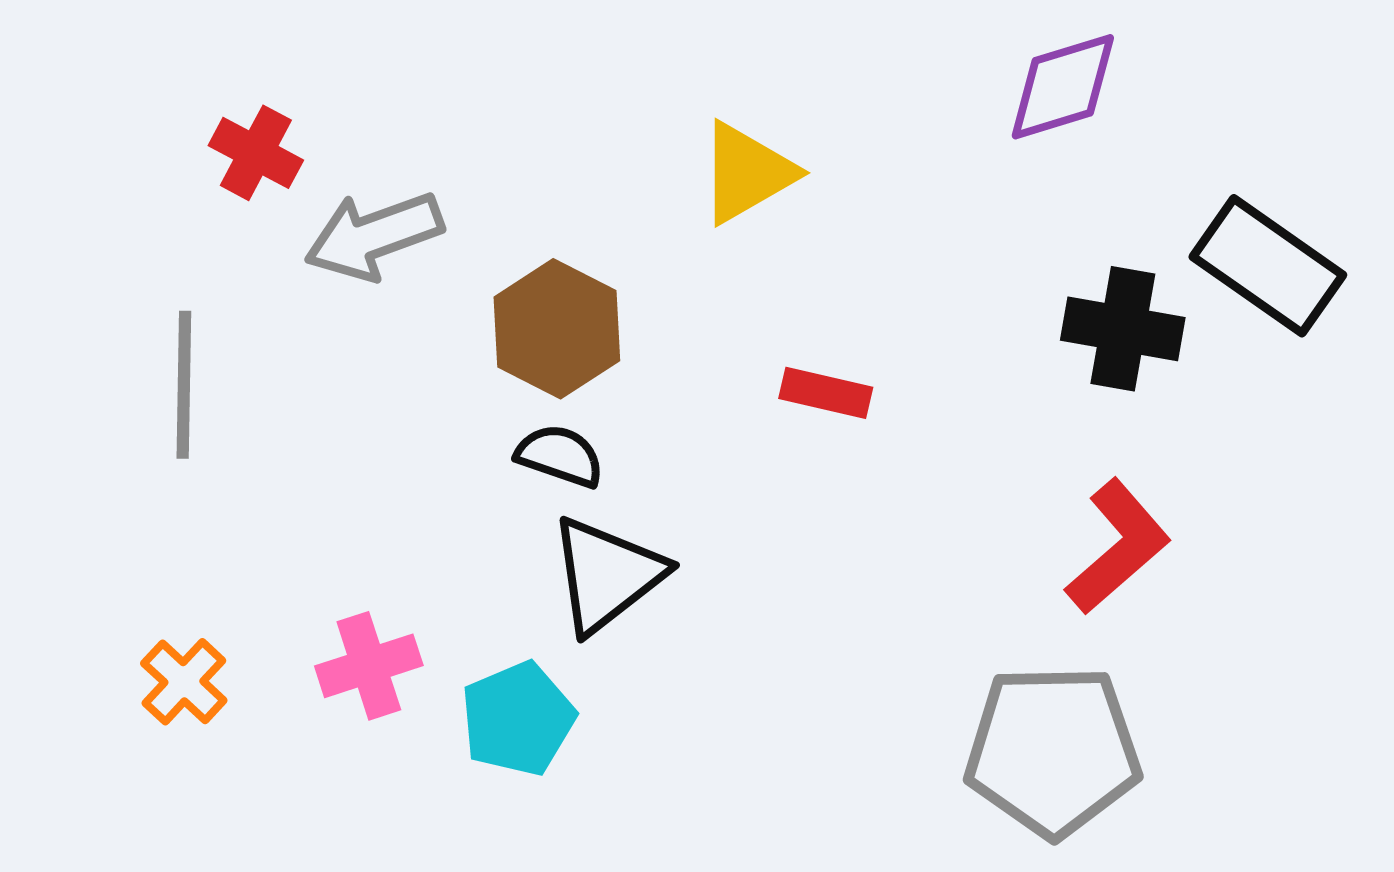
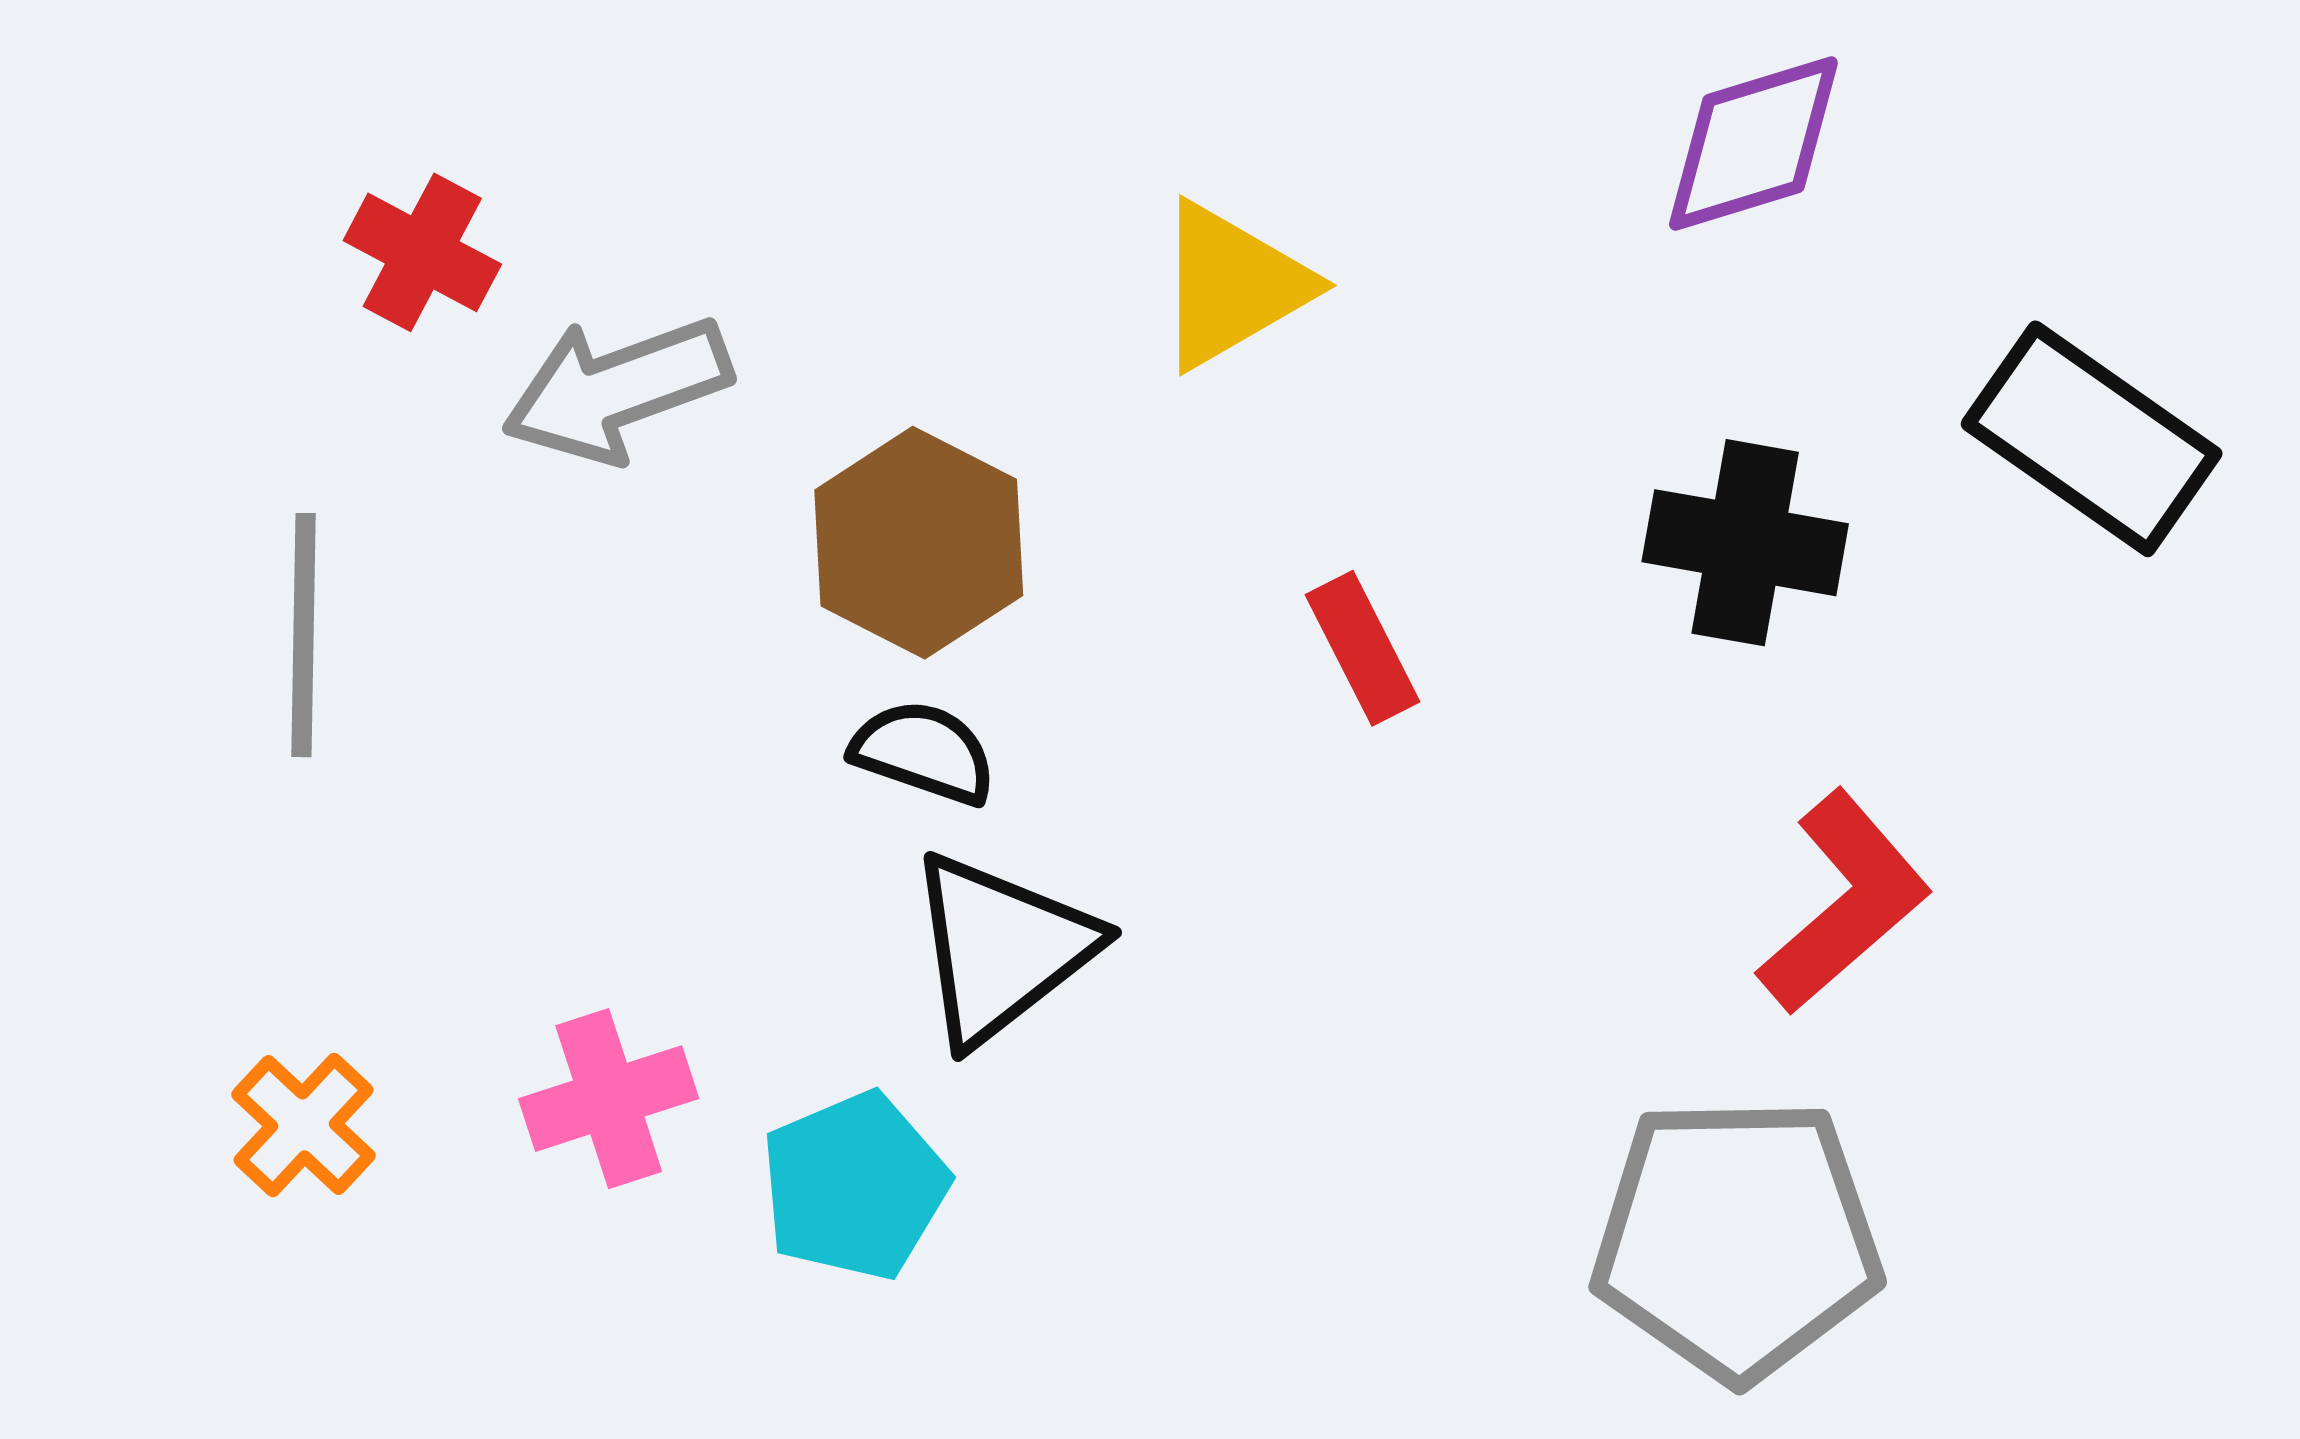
black cross: (1123, 329) -> (1745, 543), moved
red rectangle: (826, 393) -> (1362, 648), turned 50

